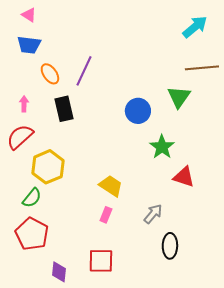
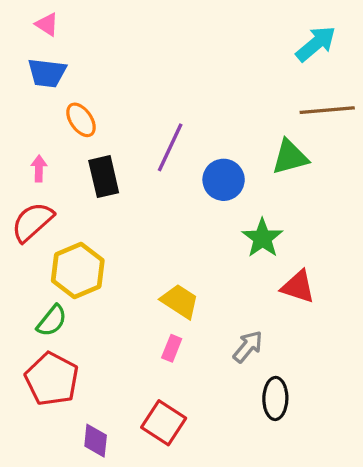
purple line: (84, 71) -> (170, 147), moved
green triangle: (179, 97) -> (290, 157), turned 40
red square: (101, 261) -> (164, 423), turned 32

